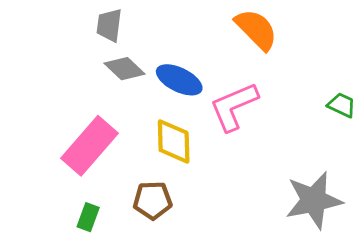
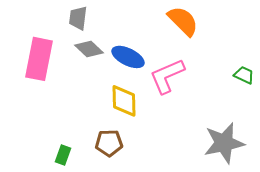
pink rectangle: (90, 146) -> (39, 59), moved, turned -30

